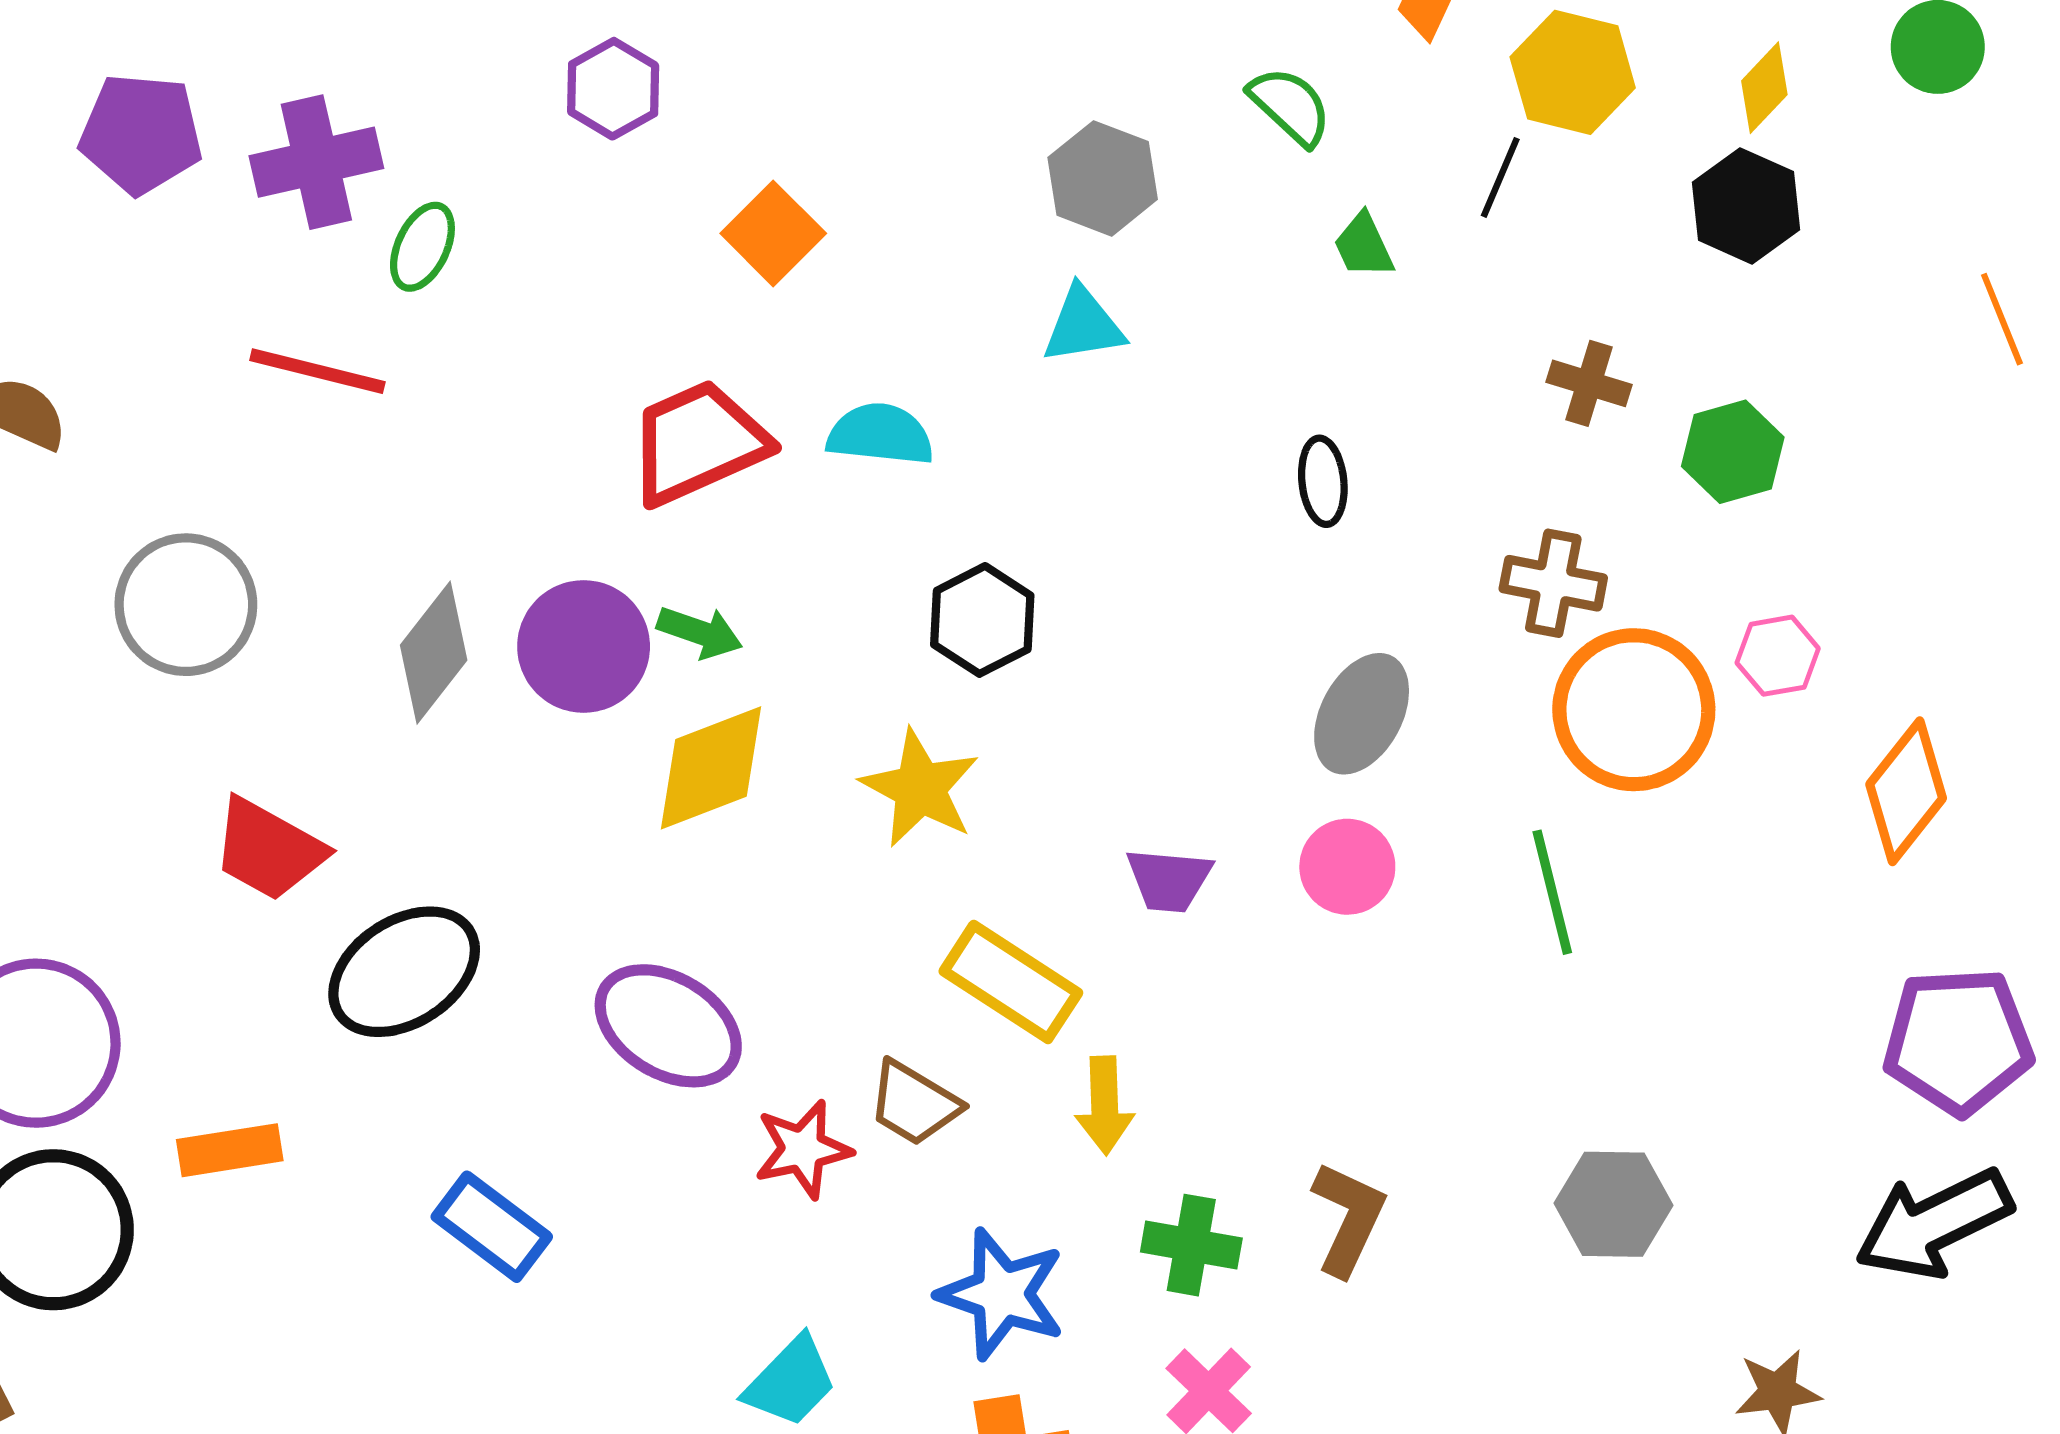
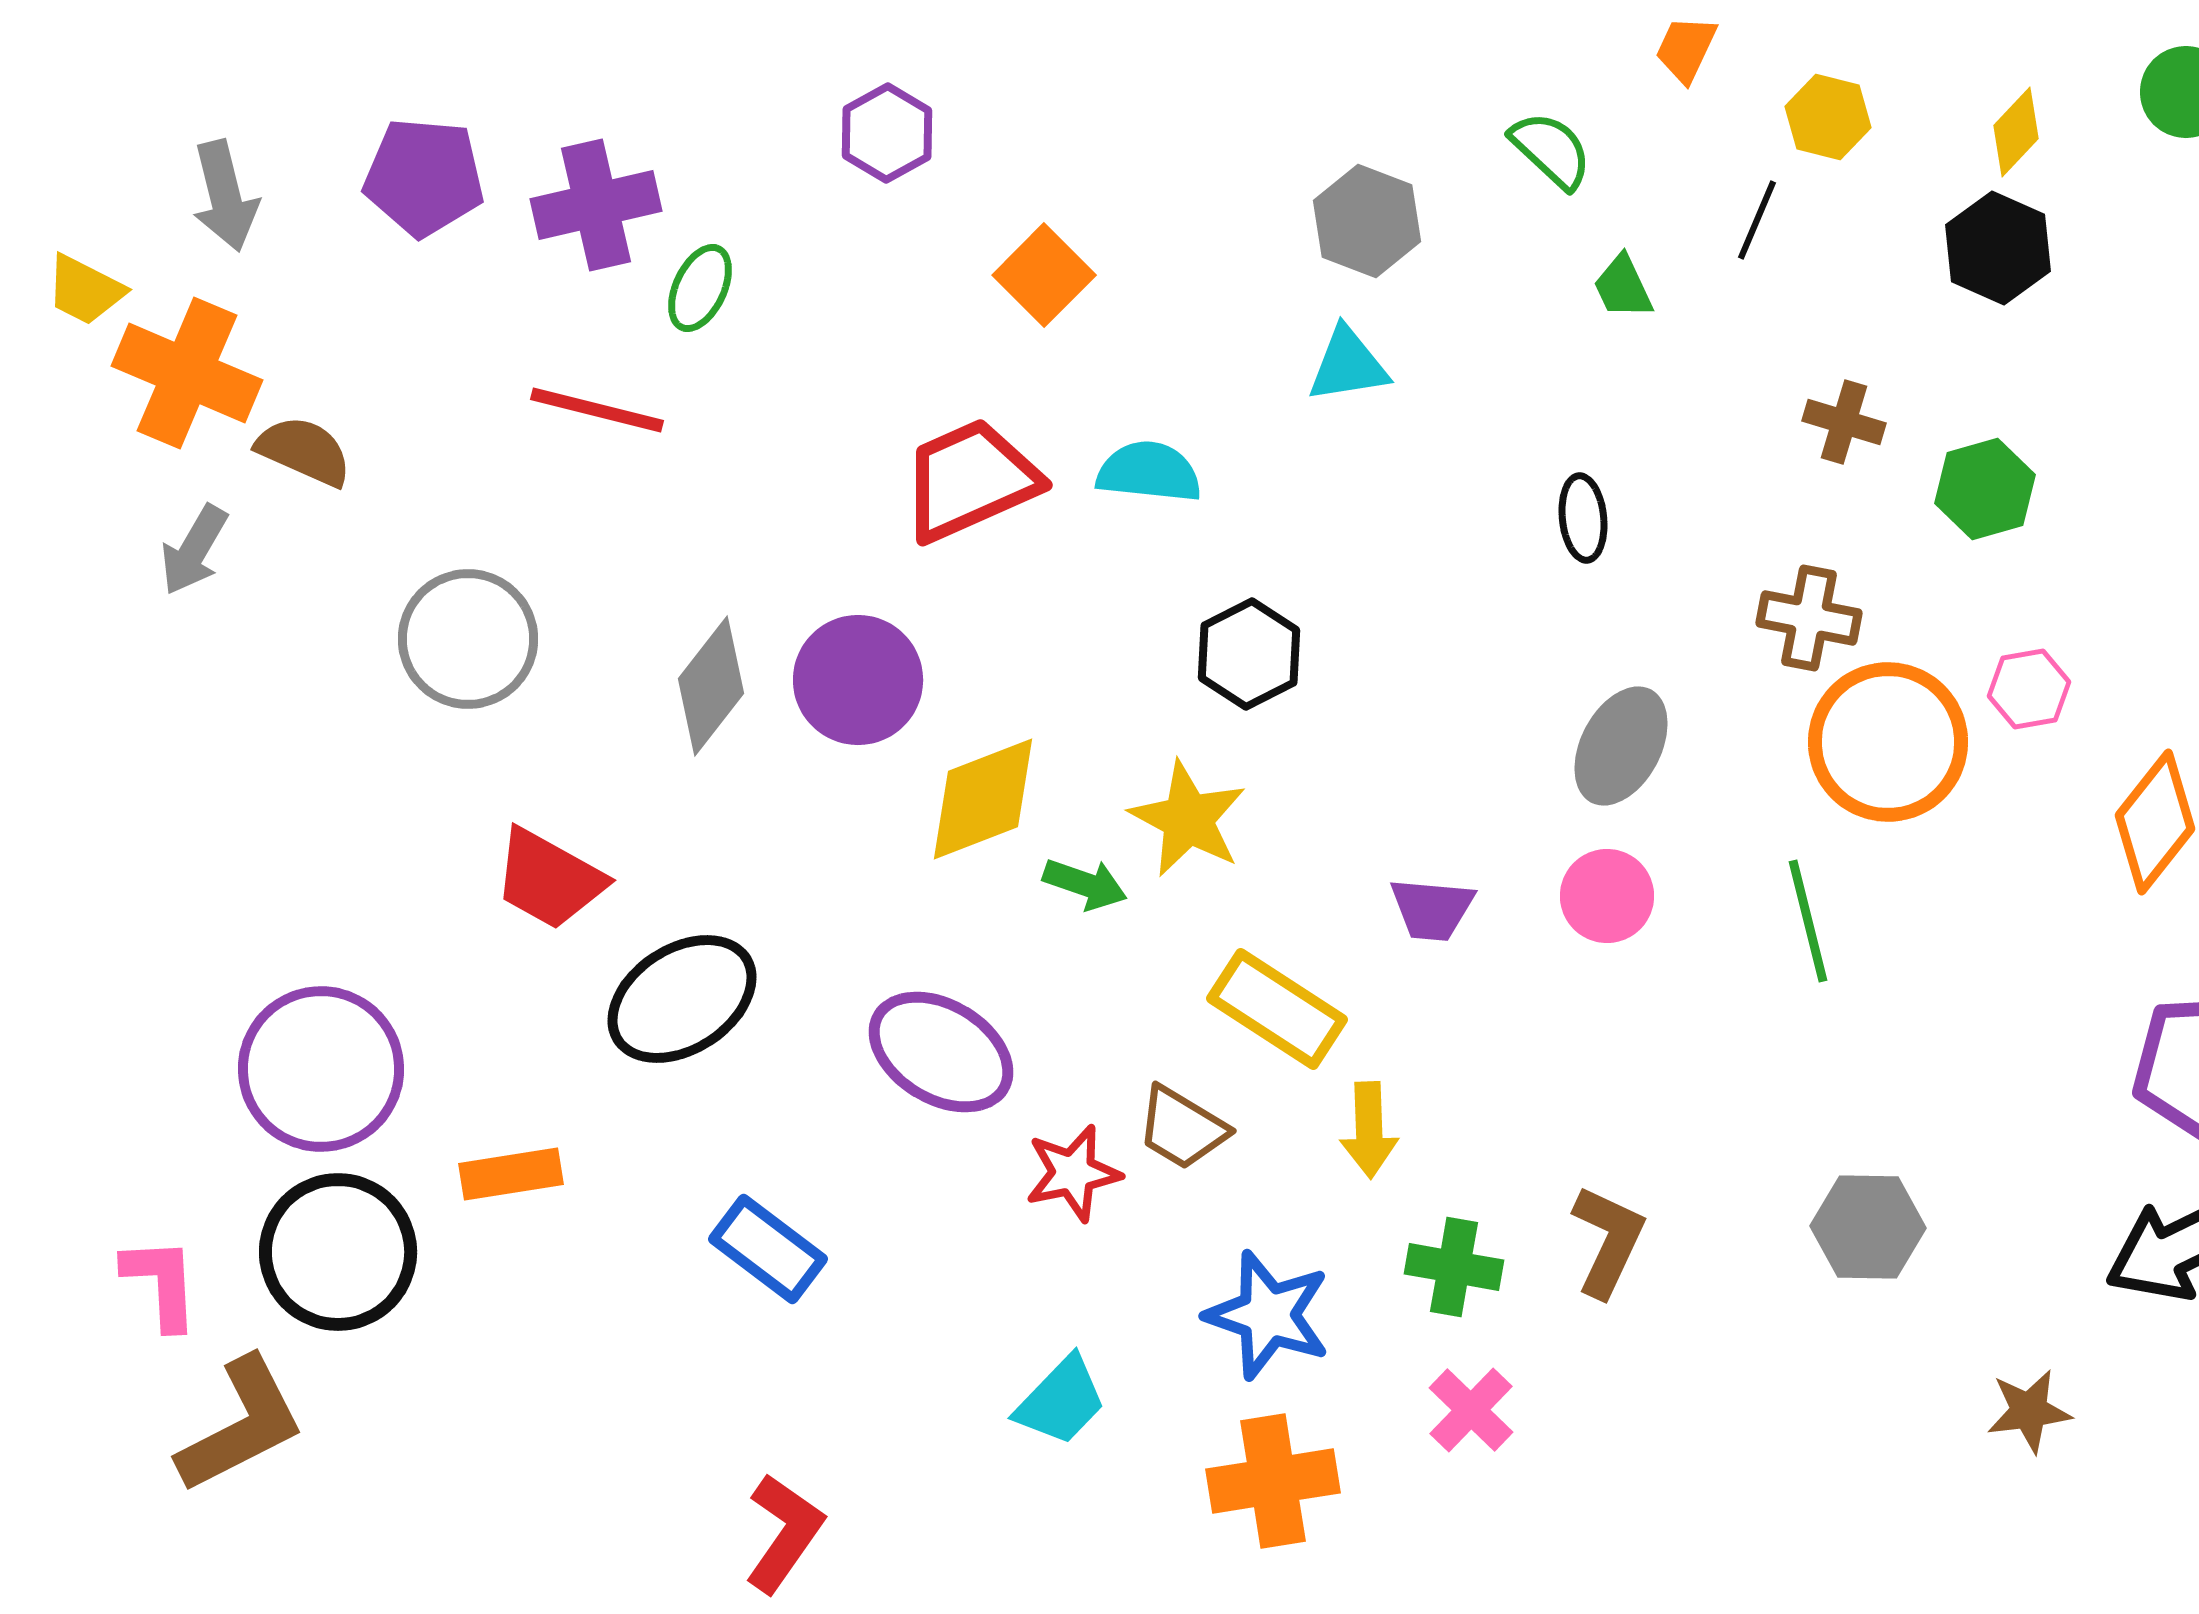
yellow hexagon: (1573, 72) -> (1828, 117), size x0.7
green arrow: (700, 632) -> (1085, 884), moved

